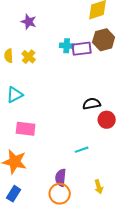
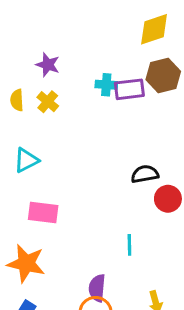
purple star: (29, 22) -> (48, 65), moved
cyan line: (82, 150) -> (129, 245), turned -72

